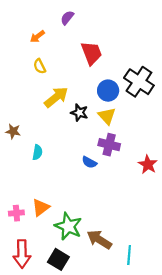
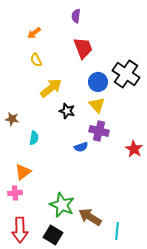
purple semicircle: (67, 18) -> (76, 16), moved, turned -32
black star: (79, 113) -> (67, 111), moved
blue semicircle: (89, 162) -> (81, 147), turned -48
orange triangle: (41, 208) -> (23, 172), moved

